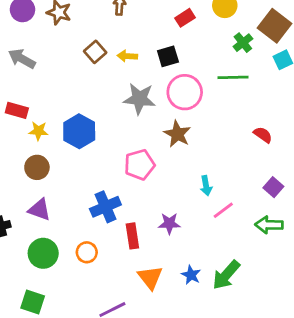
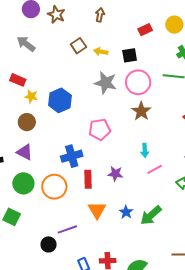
brown star: (177, 134) -> (141, 111), moved
orange circle: (87, 252) -> (54, 187), size x1.6

